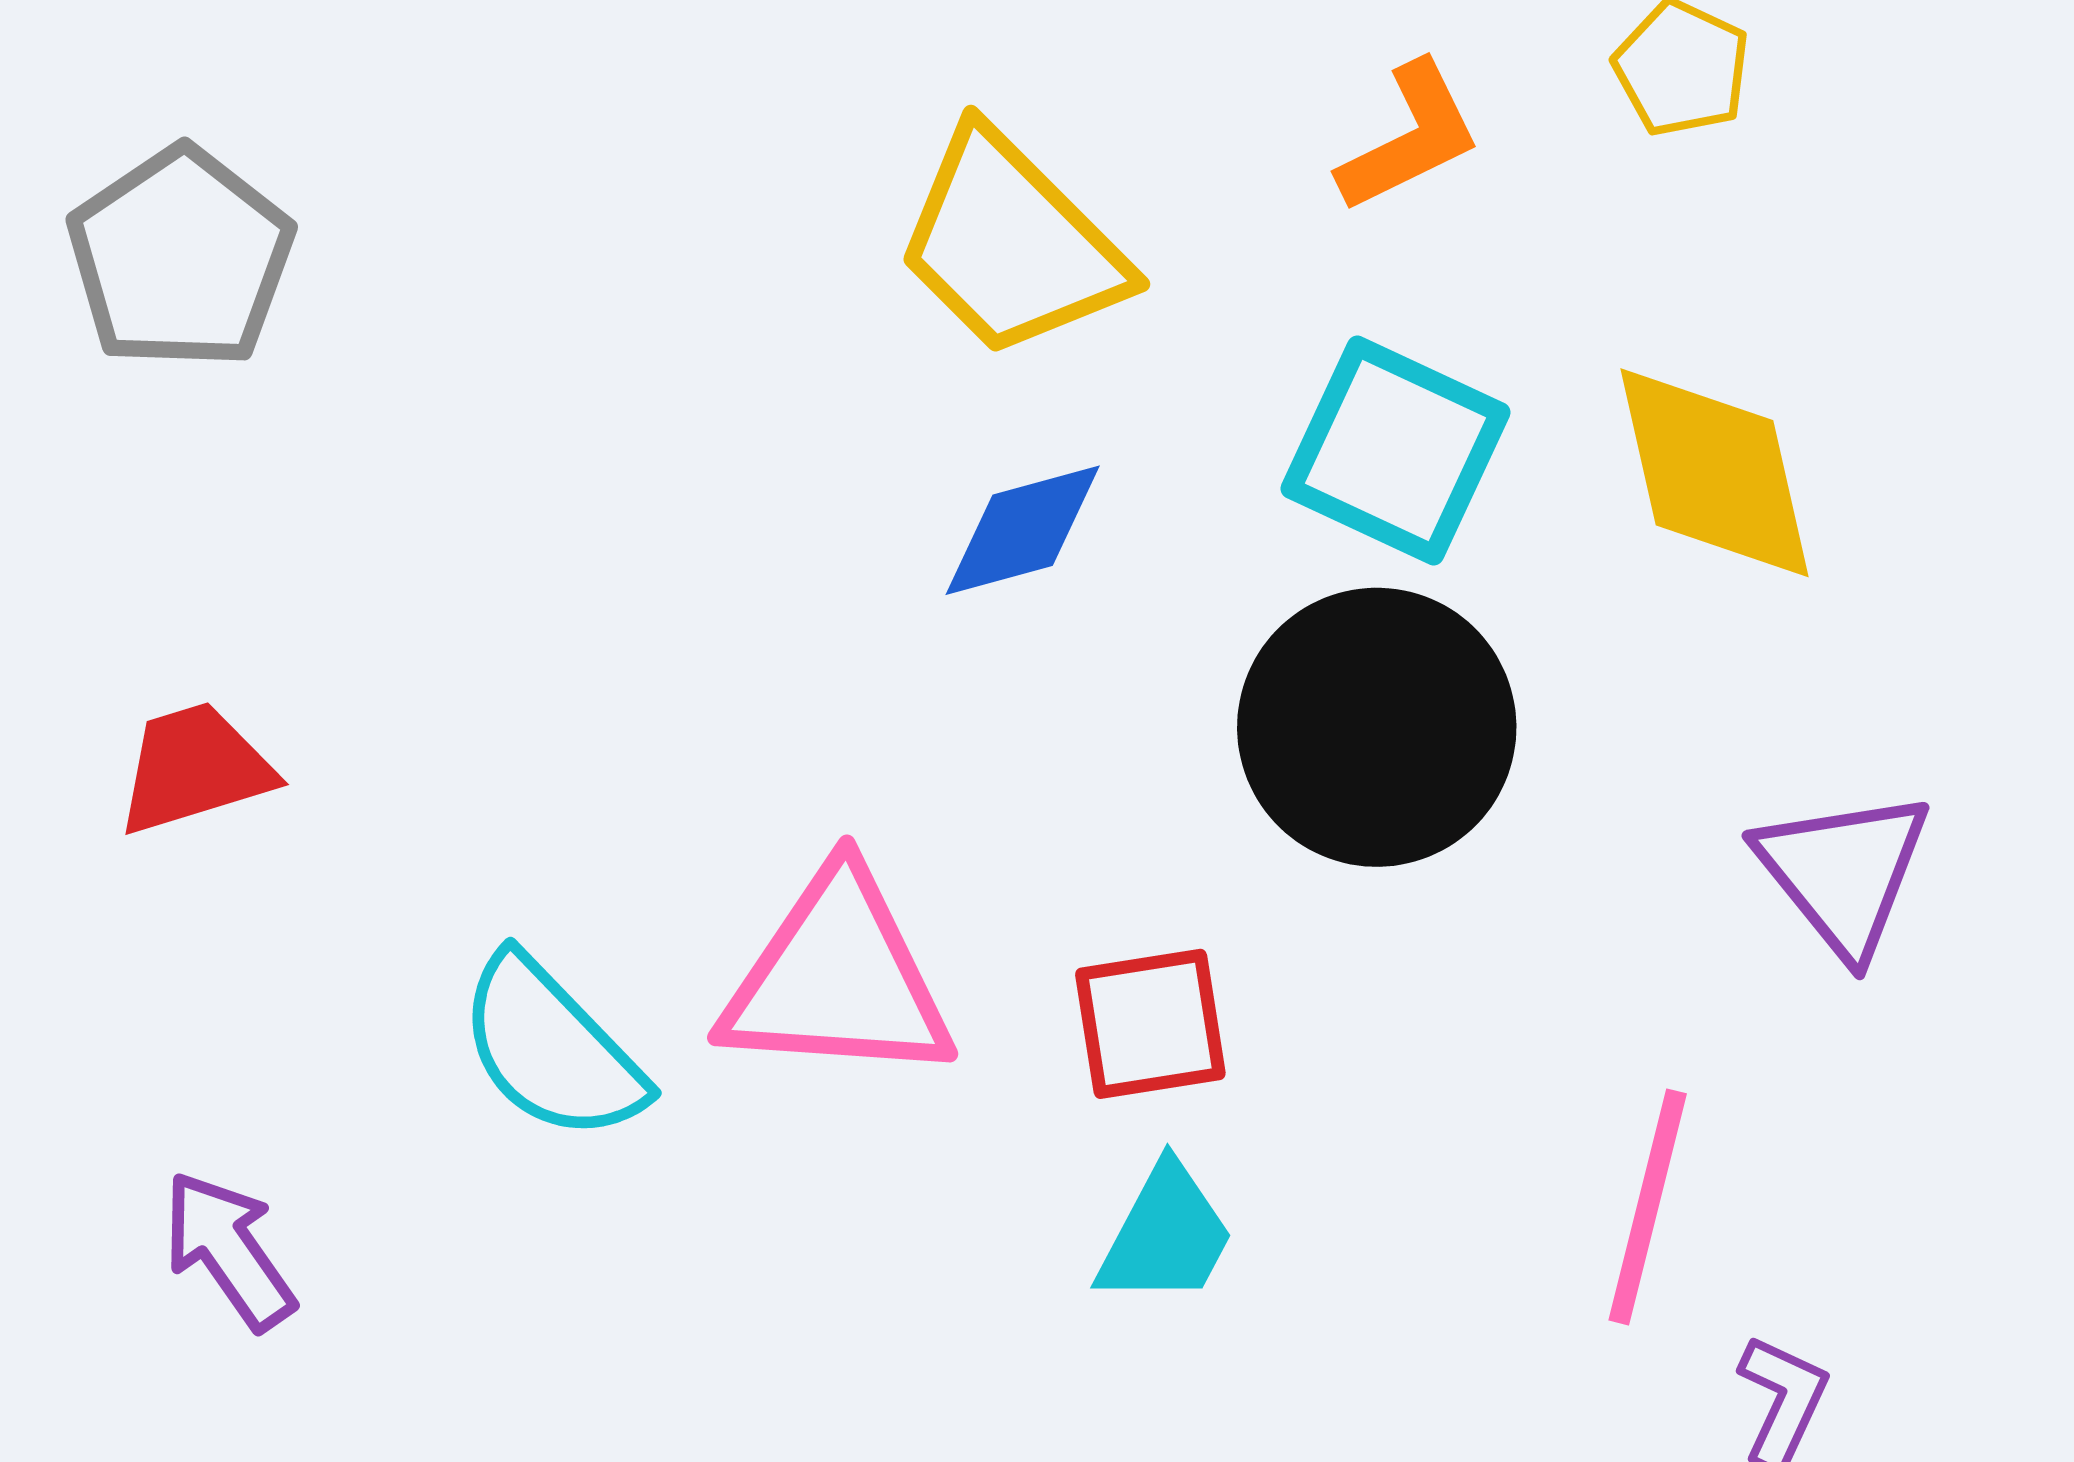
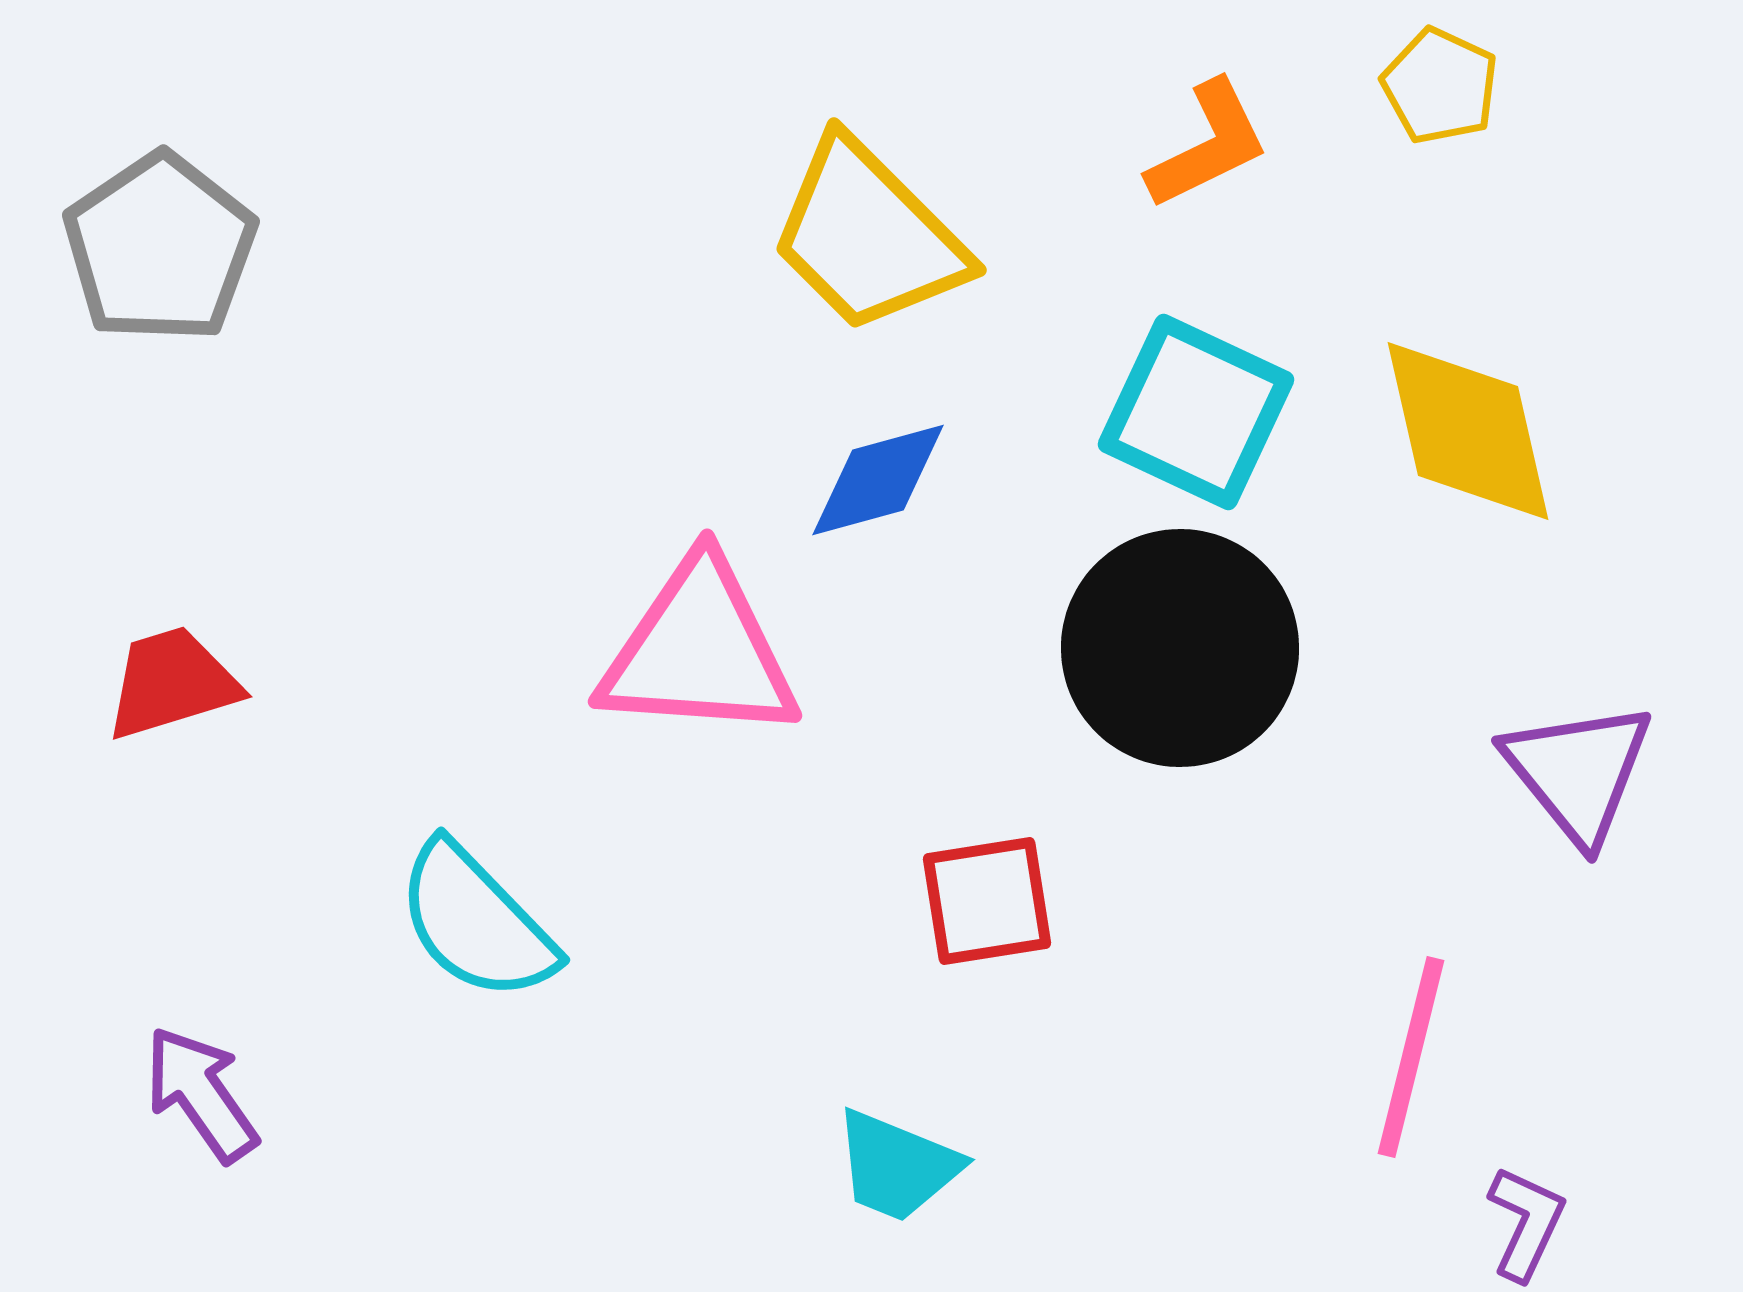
pink triangle: (837, 978) -> (699, 651), moved
cyan trapezoid: (1166, 1235) -> (897, 1166), moved, turned 84

